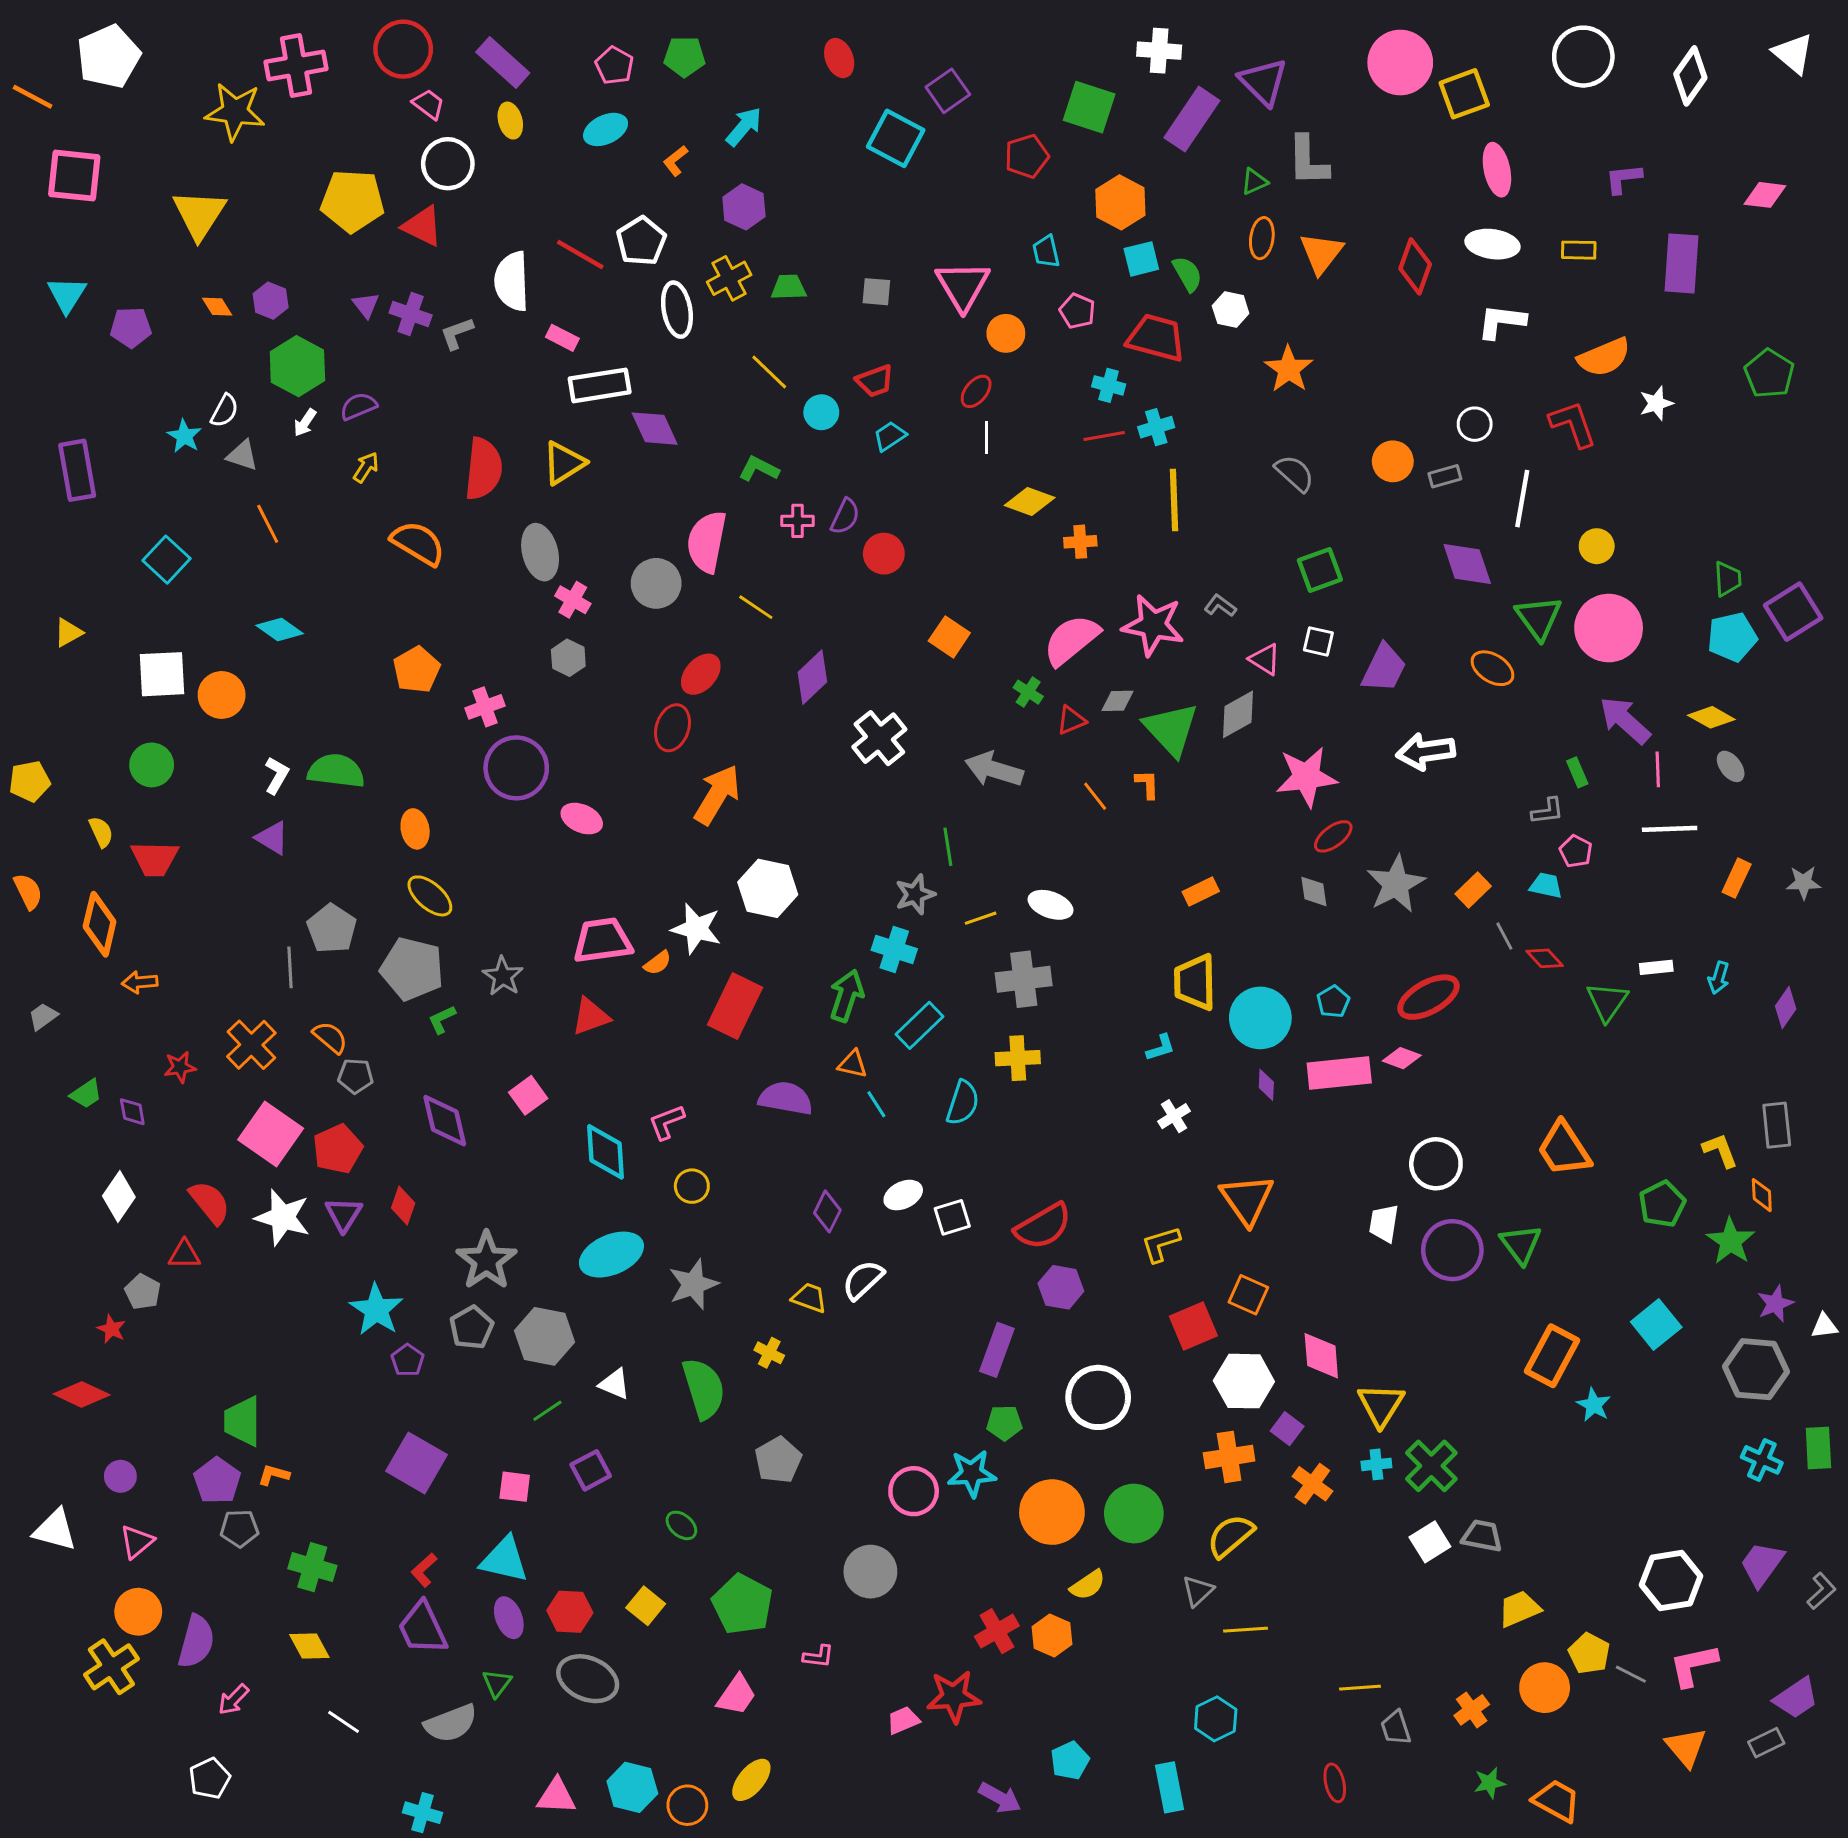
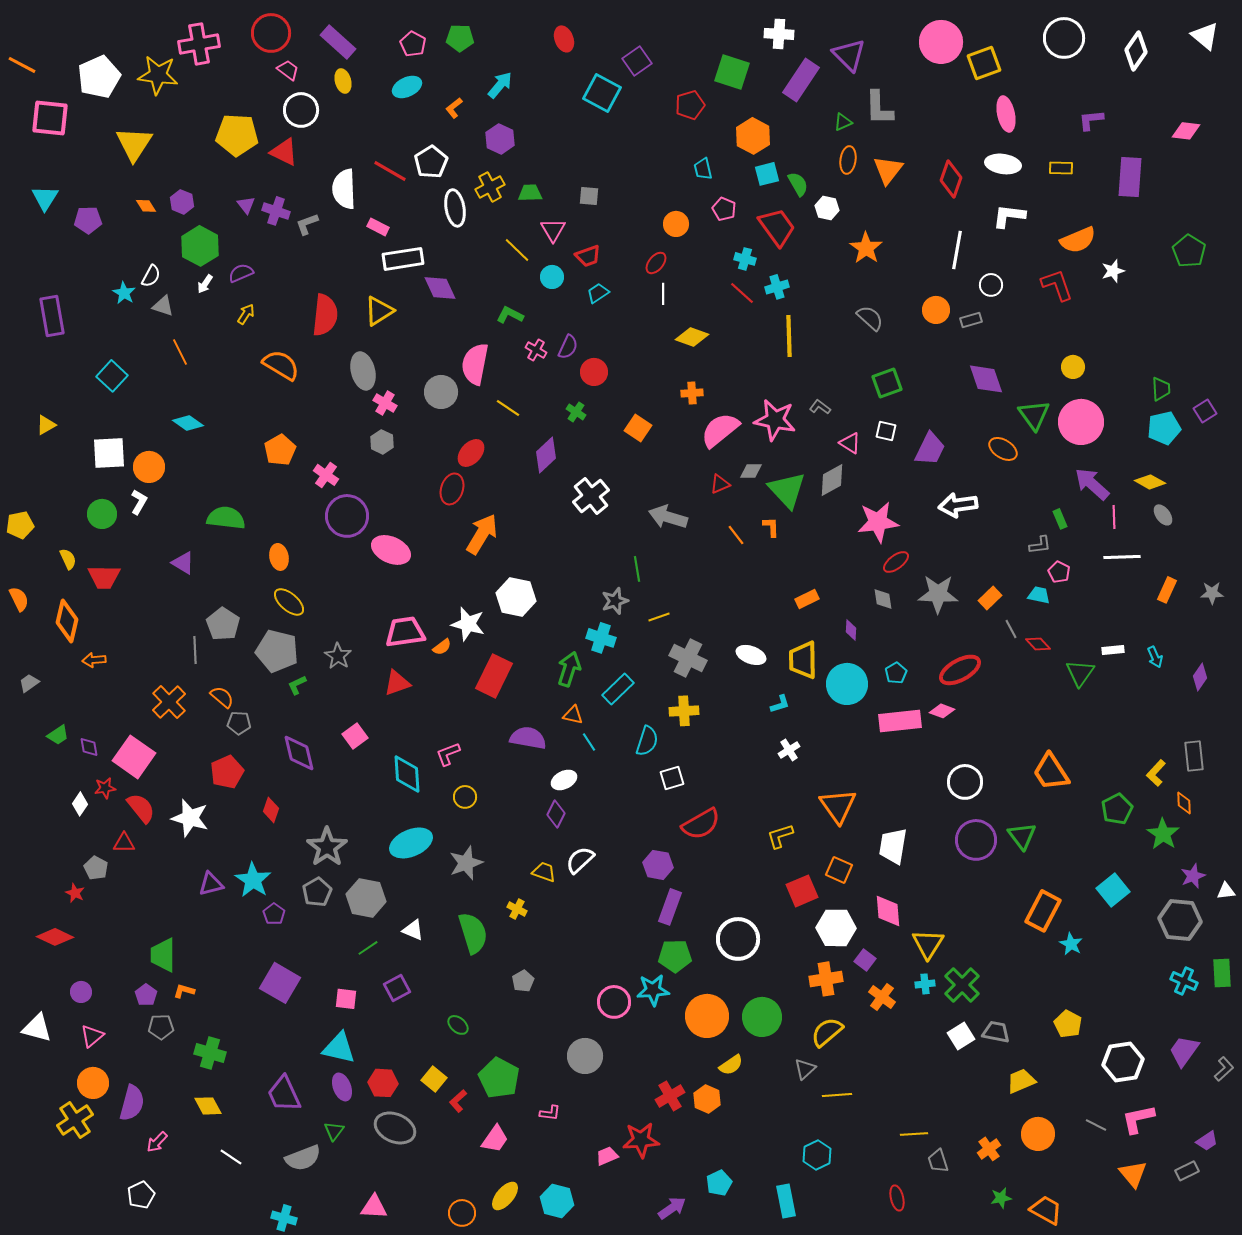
white pentagon: (108, 57) -> (99, 77), moved
pink triangle: (963, 286) -> (553, 230), moved, size x0.7
red trapezoid: (1156, 338) -> (777, 227), turned 39
red line: (1104, 436) -> (742, 293), turned 52
white line: (1522, 499) -> (957, 250), moved
pink cross: (798, 521) -> (536, 350), turned 30
orange cross: (1080, 542) -> (692, 393), moved
purple square: (1793, 612) -> (1205, 411), size x0.6
green cross: (1028, 692) -> (576, 412), moved
pink cross: (485, 707) -> (326, 475), turned -35
white L-shape: (277, 775) -> (139, 502), moved
pink ellipse: (582, 819) -> (391, 550), size x1.4
gray star: (1396, 884) -> (938, 594), turned 30
white ellipse: (1050, 905) -> (751, 655), moved
cyan arrow: (1719, 978) -> (1155, 657), turned -40
gray cross: (1024, 979) -> (688, 658), turned 33
red star: (180, 1067) -> (105, 788), moved
purple diamond: (1266, 1085) -> (851, 630), moved
pink square: (271, 1134) -> (134, 757), moved
yellow L-shape: (1720, 1150) -> (1156, 773), turned -116
white ellipse: (903, 1195) -> (564, 780), moved
white diamond: (119, 1197) -> (80, 804), size x0.7
purple triangle: (344, 1214) -> (211, 884), moved, turned 44
white square: (952, 1217) -> (672, 778), moved
white trapezoid: (1384, 1223) -> (893, 846), moved, size x1.4
purple hexagon: (1061, 1287) -> (658, 865), moved
green pentagon: (1004, 1423) -> (675, 956), size x1.4
gray pentagon: (778, 1460) -> (523, 981), size x0.7
purple pentagon: (217, 1481) -> (146, 995), size x0.7
red L-shape: (424, 1570) -> (458, 1101), moved
yellow pentagon: (1589, 1653) -> (1068, 1024), moved
purple trapezoid: (1796, 1698) -> (1207, 1141), size x0.7
cyan hexagon: (632, 1787) -> (557, 1201), moved
purple arrow: (1000, 1798) -> (672, 1208), turned -64

